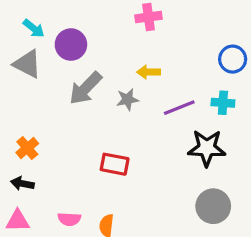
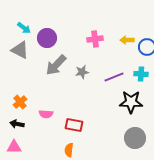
pink cross: (149, 17) -> (95, 39), moved
yellow arrow: (149, 72) -> (127, 40), moved
red rectangle: (115, 164) -> (74, 125), moved
pink semicircle: (69, 219) -> (46, 114), moved

